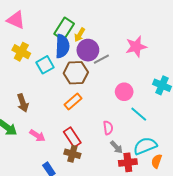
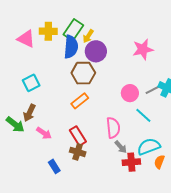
pink triangle: (16, 20) -> (26, 39), moved
yellow cross: (21, 52) -> (48, 31), moved, turned -30
gray line: (101, 59) -> (153, 90), moved
cyan square: (45, 65) -> (31, 83), moved
brown arrow: (23, 103) -> (29, 113), moved, turned 42
pink semicircle: (108, 128) -> (113, 128), size x1.5

